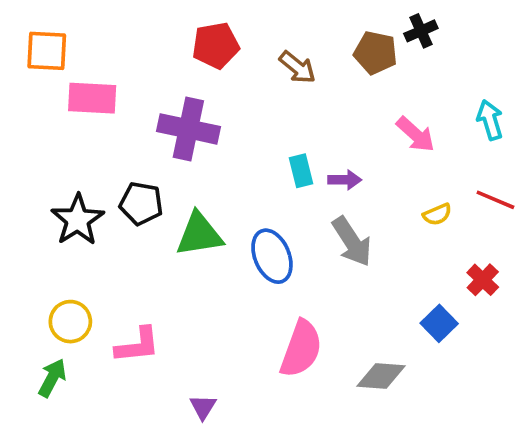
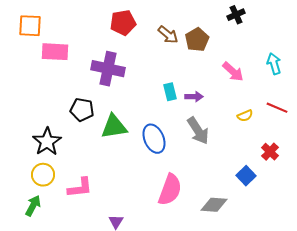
brown pentagon: (376, 53) -> (197, 40), moved, turned 30
black star: (78, 220) -> (47, 142), moved

